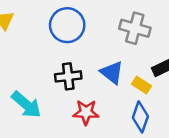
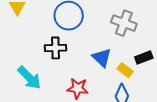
black cross: (68, 76) -> (56, 48), moved

